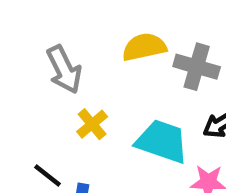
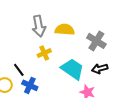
yellow semicircle: (144, 47) -> (65, 30), moved

